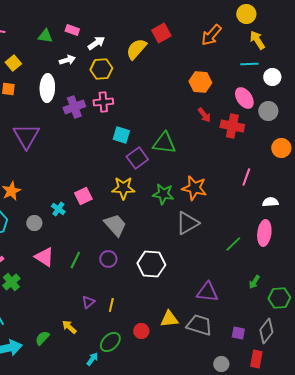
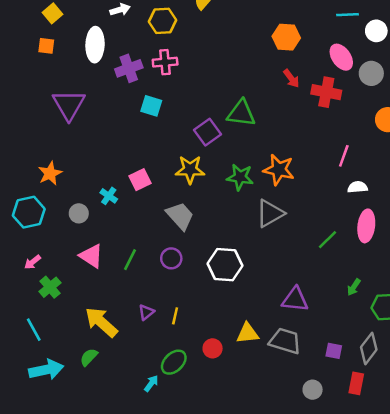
cyan square: (121, 135) -> (151, 106), moved
white semicircle: (270, 202) -> (358, 187), moved
yellow arrow: (69, 327) -> (101, 322), moved, size x1.8

